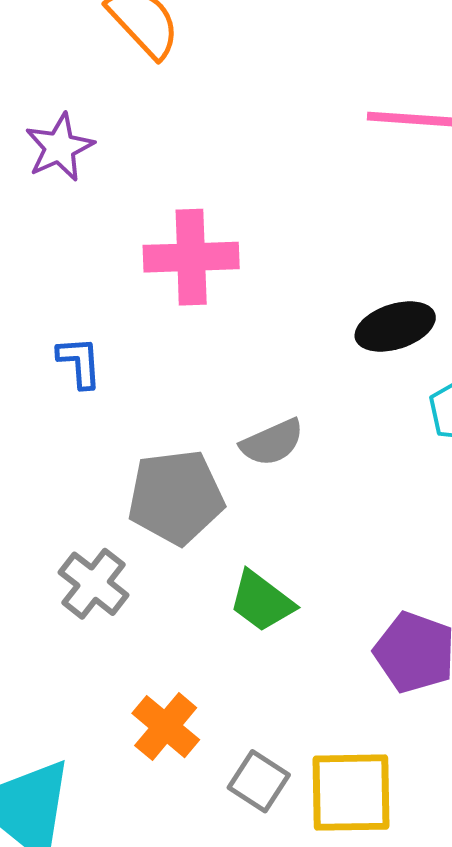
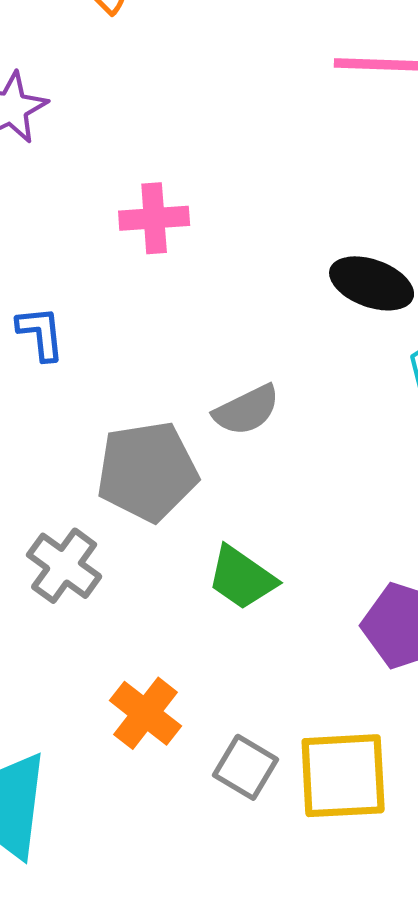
pink cross: (191, 257) -> (154, 218), size x0.7
black ellipse: (395, 327) -> (372, 283), turned 40

